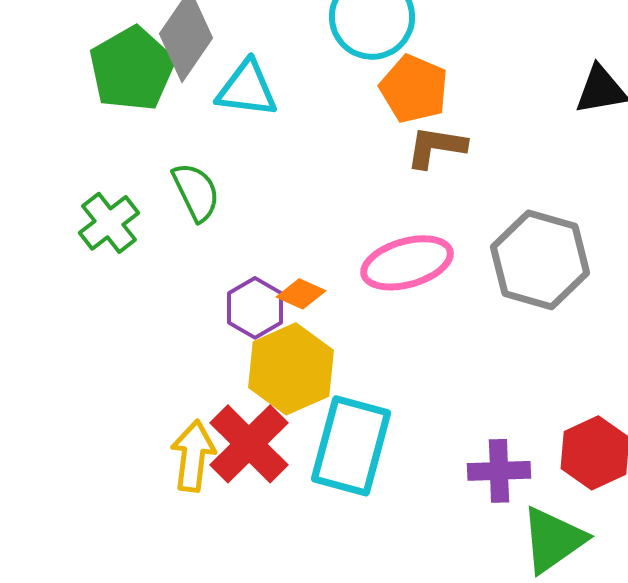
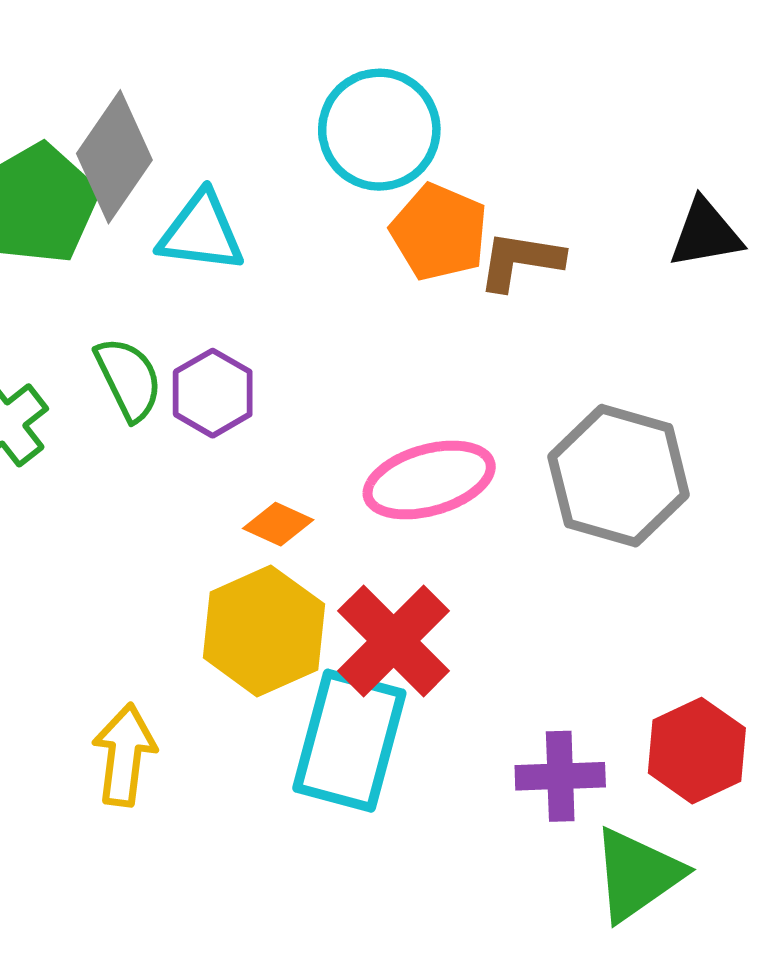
brown L-shape: (436, 147) -> (520, 261), moved
purple hexagon: (255, 308) -> (213, 393), moved
red cross: (249, 444) -> (394, 641), moved

